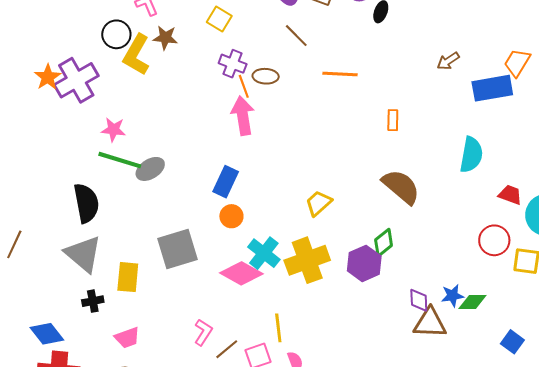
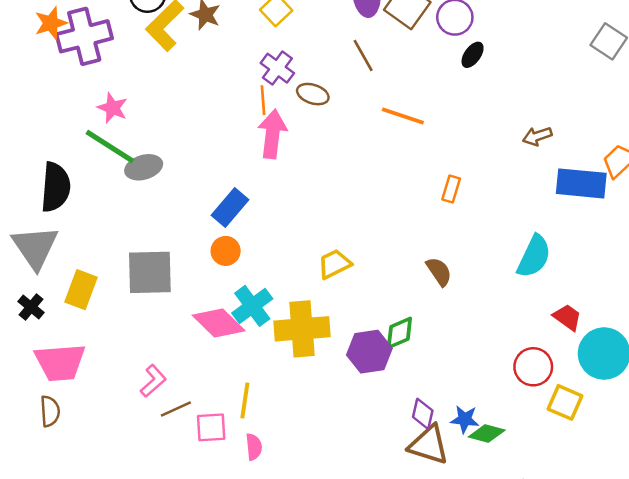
orange line: (244, 86) -> (263, 100), moved
brown semicircle: (401, 187) -> (439, 271), size x0.6
black cross: (93, 301) -> (31, 307), turned 35
pink trapezoid: (127, 338) -> (60, 362), size x1.6

